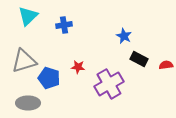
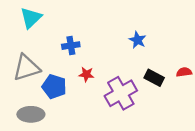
blue cross: (64, 25) -> (71, 46), moved
black rectangle: (139, 59) -> (154, 78), moved

